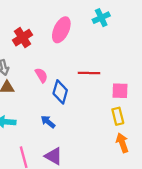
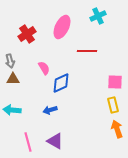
red line: (89, 73) -> (87, 51), moved
blue diamond: (60, 92) -> (61, 83), turned 50
blue arrow: (48, 122) -> (50, 110), turned -56

